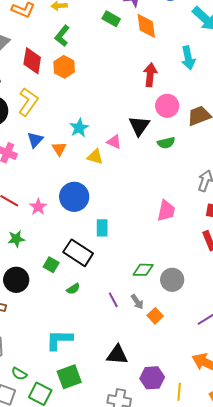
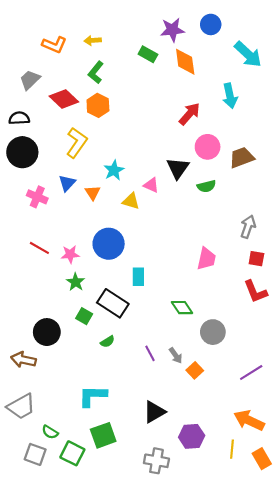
red diamond: (32, 61) -> (64, 99), turned -56
red arrow: (150, 75) -> (189, 114), turned 35
yellow L-shape: (28, 102) -> (77, 143), moved
pink star: (38, 207) -> (70, 254), turned 30
green star: (16, 239) -> (76, 282), moved, turned -30
green diamond: (143, 270) -> (182, 308), moved, turned 55
black triangle: (117, 355) -> (154, 412), turned -35
yellow line: (179, 392) -> (232, 449), moved

